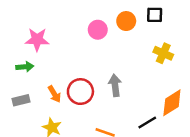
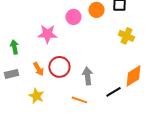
pink star: (37, 40) -> (47, 34), moved
green arrow: (25, 67) -> (14, 47), turned -96
gray arrow: (115, 85) -> (87, 76), moved

